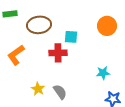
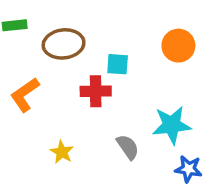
cyan star: (103, 73) -> (172, 125), size x1.6
gray semicircle: (60, 92) -> (128, 147), moved

